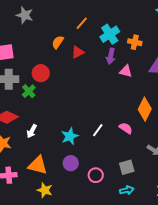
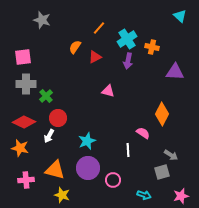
pink triangle: (126, 71) -> (108, 91), moved
red circle: (41, 73) -> (58, 118), moved
white line: (98, 130) -> (128, 150), moved, turned -40
purple circle: (71, 163) -> (88, 168), size x1.5
gray square: (127, 167) -> (162, 172), moved
cyan arrow: (127, 190) -> (144, 195), turned 32

